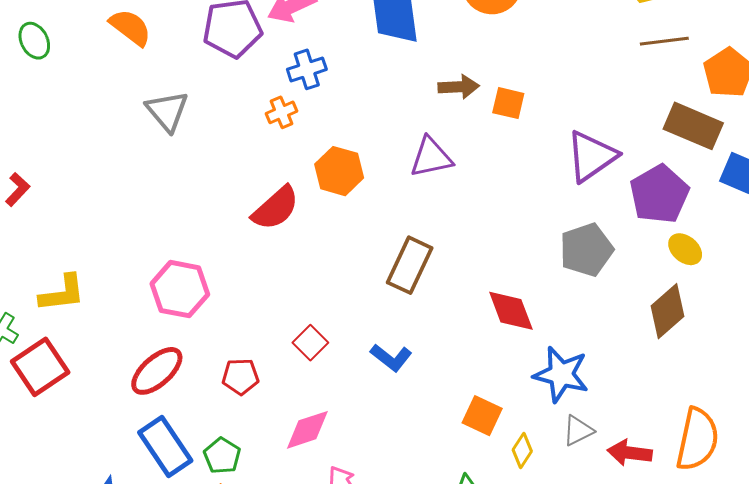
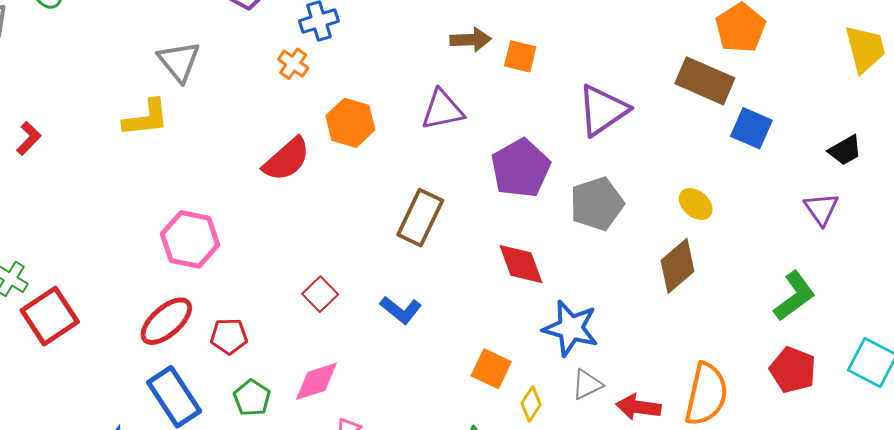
orange cross: (281, 112) -> (293, 64), turned -32
purple pentagon: (659, 194) -> (521, 168), moved
yellow L-shape: (62, 293) -> (146, 118), moved
red pentagon: (240, 377) -> (229, 336), moved
green pentagon: (222, 456) -> (252, 398), moved

